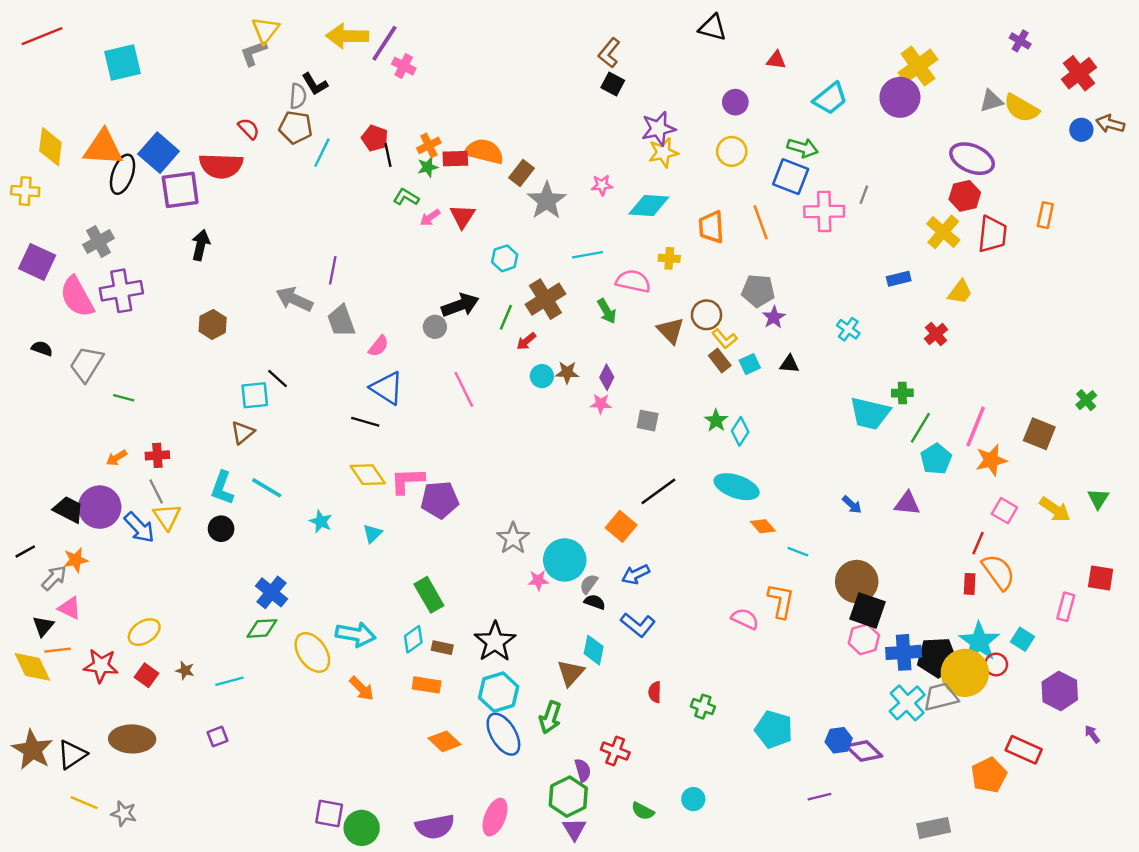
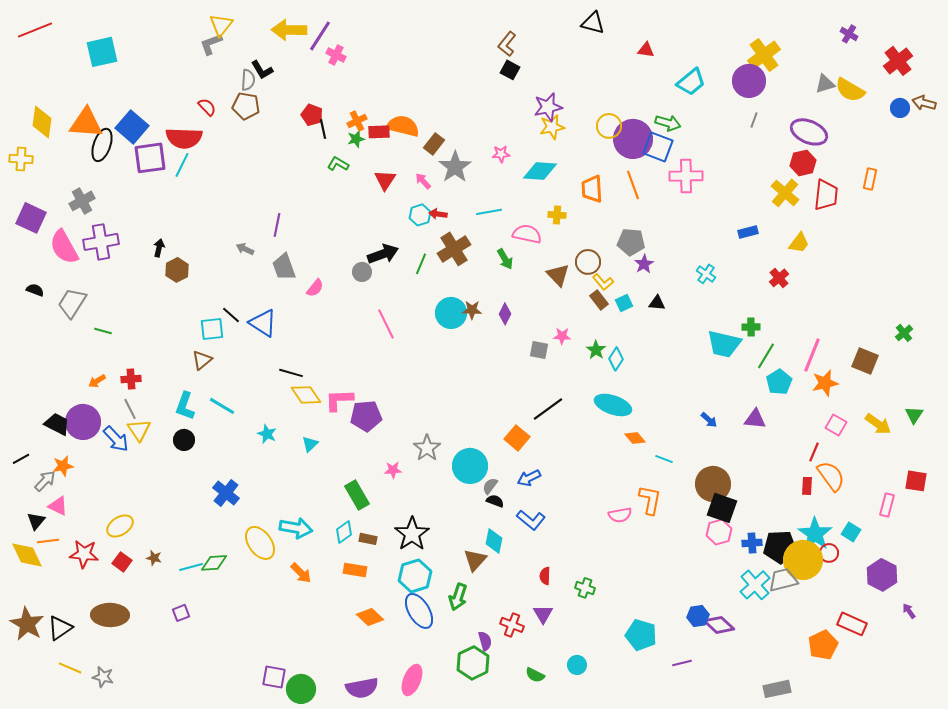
purple circle: (735, 102) -> (633, 139), moved, size x1.8
cyan line: (322, 153) -> (182, 165), moved
gray line: (864, 195) -> (754, 120), moved
pink arrow: (430, 217) -> (423, 181), moved, turned 84
black arrow: (201, 245) -> (159, 248), moved, size x0.7
gray arrow: (294, 299) -> (245, 249), size x0.6
red arrow: (526, 341) -> (438, 214), moved, turned 48
cyan circle: (542, 376) -> (451, 313), size x1.6
blue triangle: (387, 388) -> (263, 323), moved
pink star: (601, 404) -> (562, 336), moved
black line: (365, 422) -> (291, 373), moved
pink star: (538, 580) -> (393, 470), moved
pink semicircle: (745, 619) -> (620, 515), turned 145
green diamond: (262, 628) -> (214, 563), moved
blue cross: (904, 652) -> (752, 543), size x0.7
cyan pentagon: (774, 729) -> (641, 635), moved
purple triangle: (574, 829) -> (543, 614), moved

